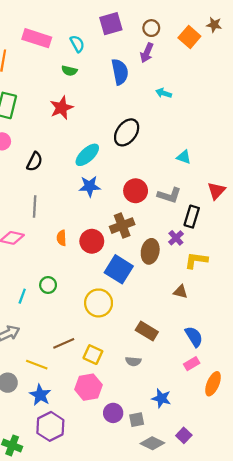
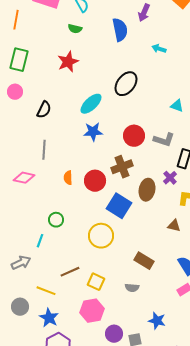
cyan line: (22, 296) -> (40, 241), moved

